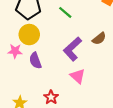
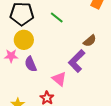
purple L-shape: (72, 49) -> (77, 61), moved
pink triangle: (78, 76) -> (59, 79), moved

